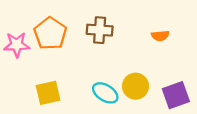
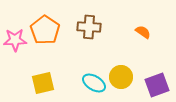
orange semicircle: (160, 36) -> (143, 32), turned -140

